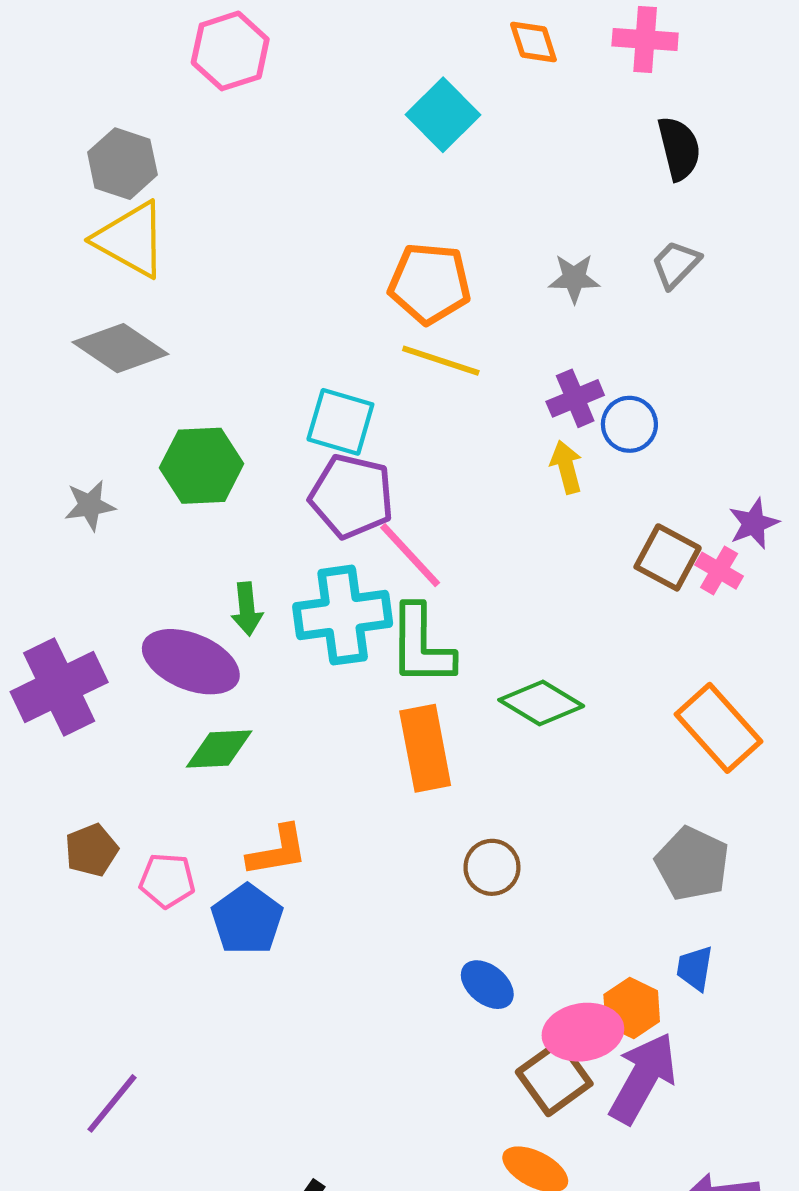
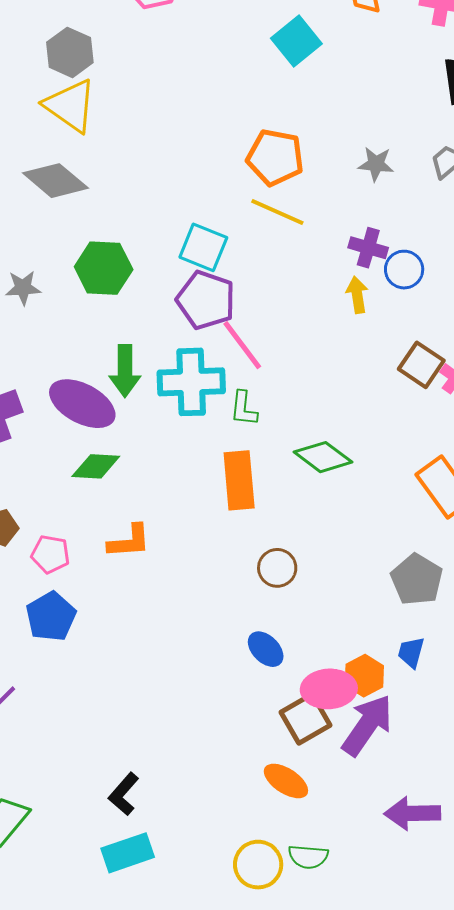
purple cross: (575, 398) -> (368, 248), turned 33
green arrow: (247, 609) -> (125, 371), size x1.4
green L-shape: (421, 645) -> (244, 409), size x0.6
blue pentagon: (247, 919) -> (51, 617), moved

